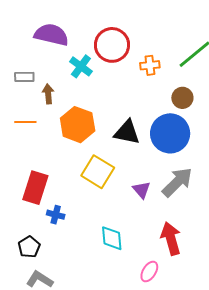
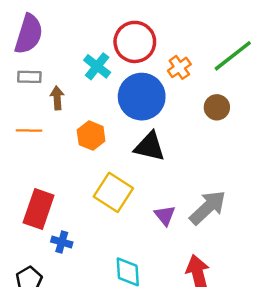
purple semicircle: (51, 35) -> (29, 34), moved, turned 92
orange cross: (150, 65) -> (179, 67), turned -30
orange hexagon: (78, 125) -> (91, 136), size x0.7
blue circle: (170, 133) -> (142, 97), moved

